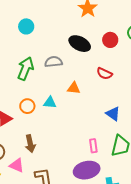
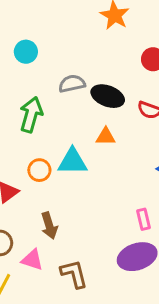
black ellipse: (80, 44) -> (108, 96), moved
gray semicircle: (53, 62) -> (72, 84), moved
cyan triangle: (50, 103) -> (72, 162), size x1.5

